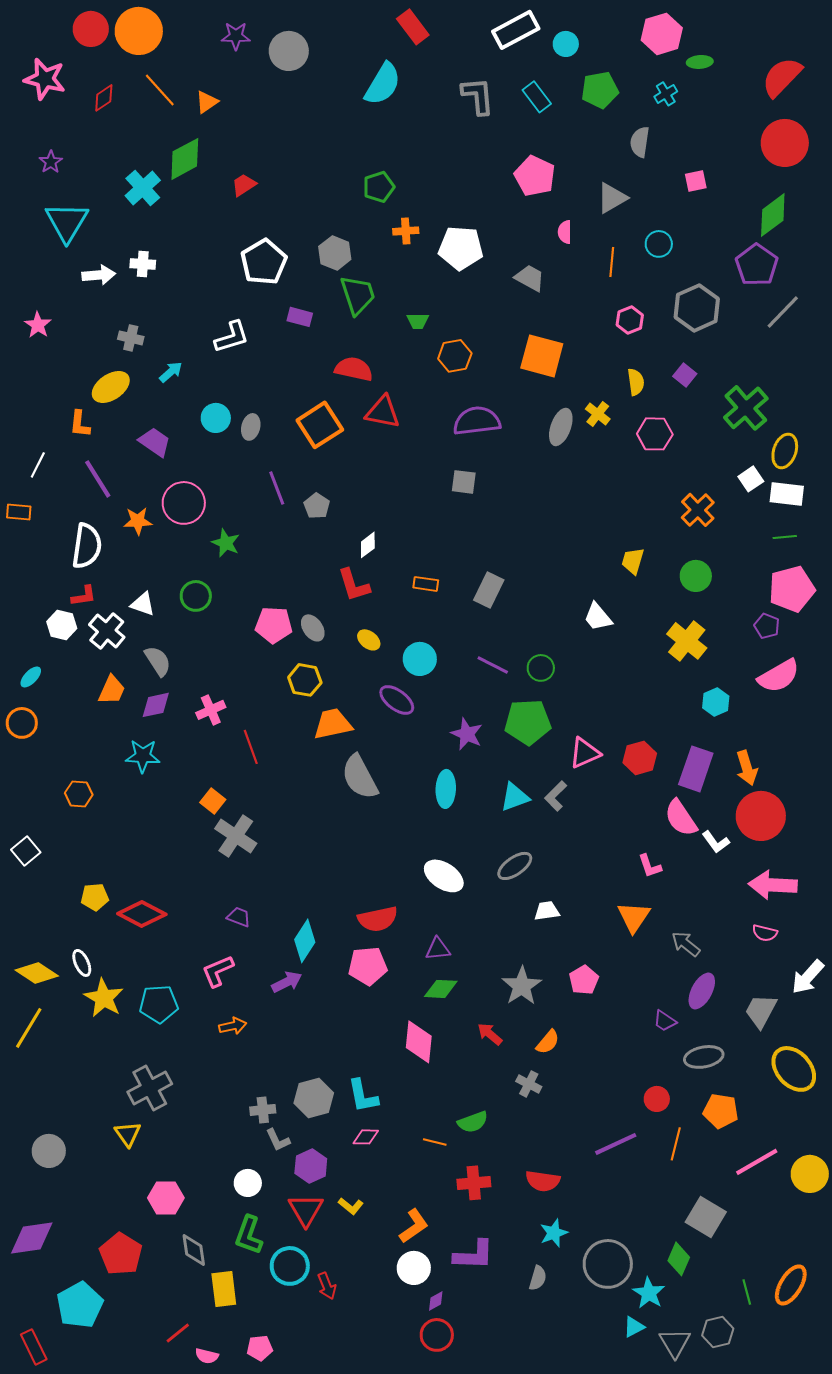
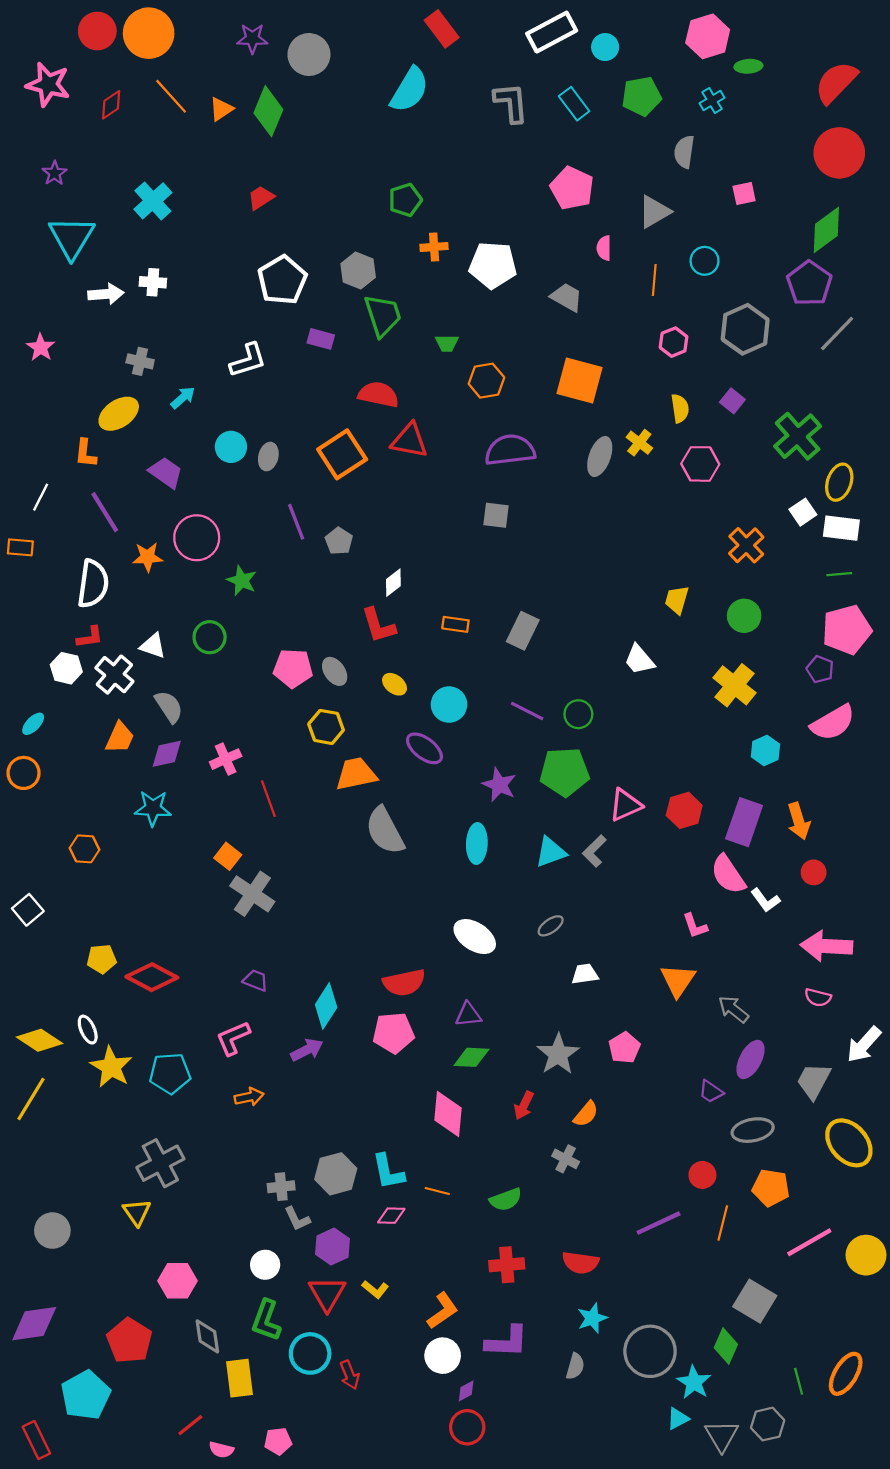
green diamond: (185, 159) -> (268, 111), moved, turned -39
red circle: (761, 816) -> (814, 872), size x0.5
gray ellipse: (515, 866) -> (551, 926), size x0.7
red arrow: (490, 1034) -> (524, 1105), turned -104
orange line: (435, 1142) -> (437, 1191), moved

